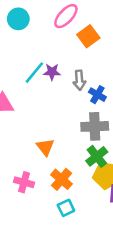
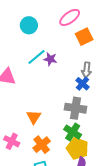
cyan circle: (18, 19) -> (29, 25), moved
gray arrow: (79, 80) -> (87, 70), moved
green cross: (97, 156) -> (73, 132), turned -30

